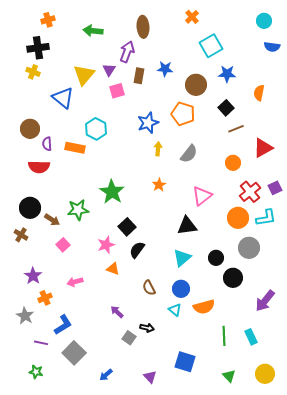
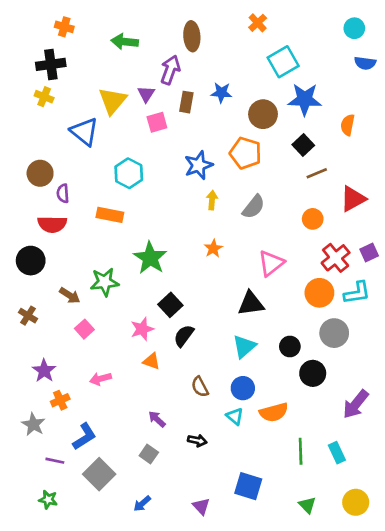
orange cross: (48, 20) -> (64, 27), turned 32
blue star: (227, 74) -> (305, 99), size x1.4
orange rectangle: (75, 148) -> (110, 215), moved
black circle: (30, 208) -> (31, 261), moved
gray square: (129, 338) -> (149, 454), moved

